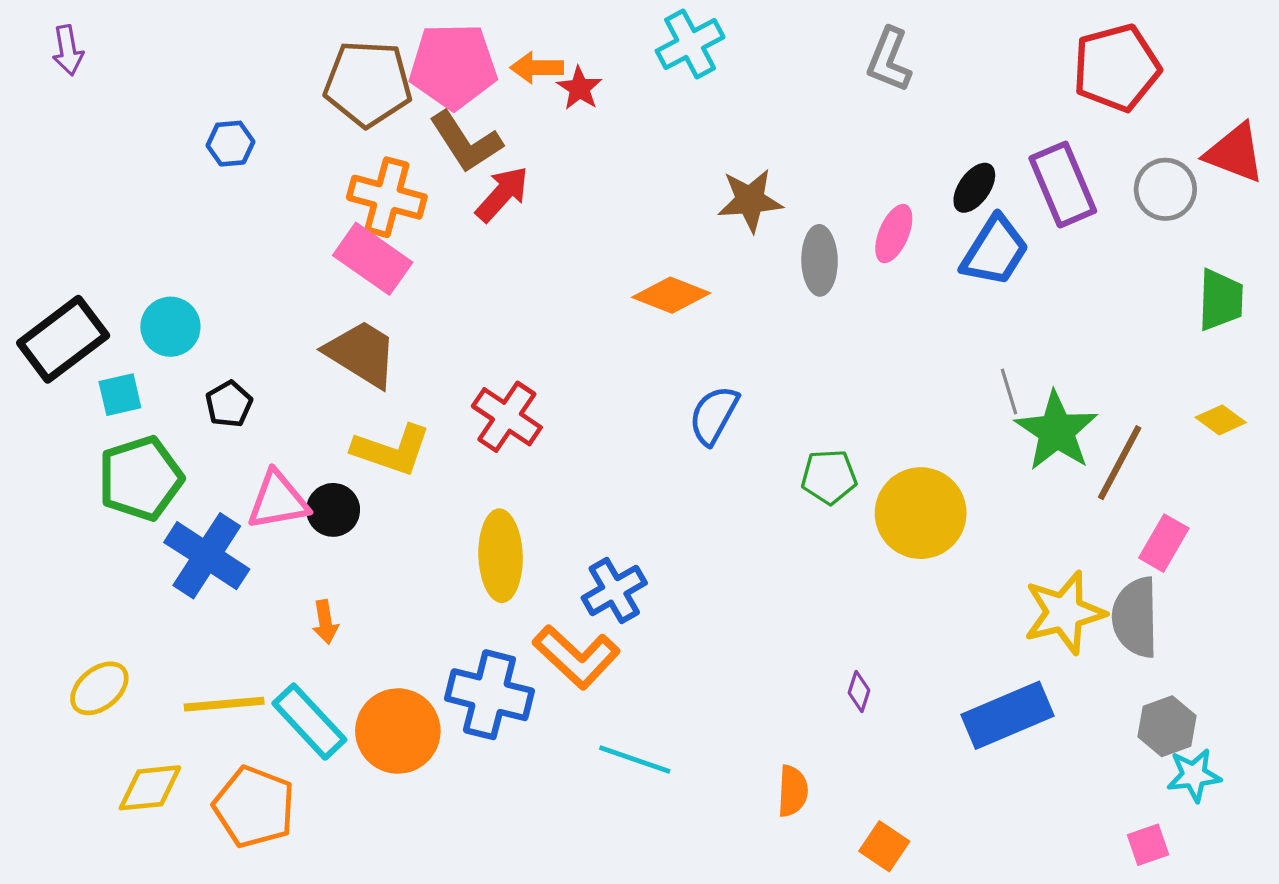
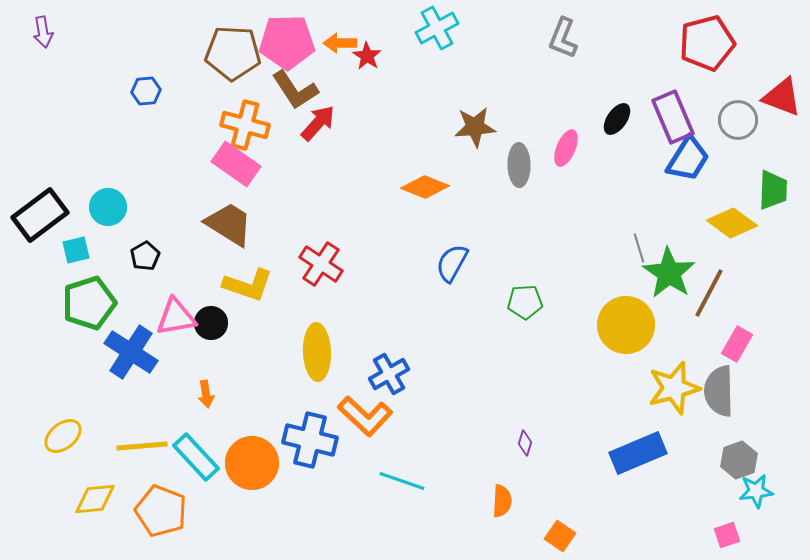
blue trapezoid: (995, 251) -> (688, 159), moved
yellow diamond: (1221, 420) -> (732, 223), moved, size x1.6
yellow circle: (921, 513) -> (626, 325), moved
purple diamond: (859, 692) -> (525, 443), moved

